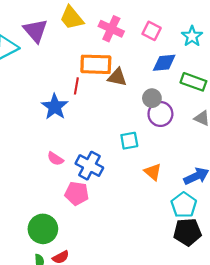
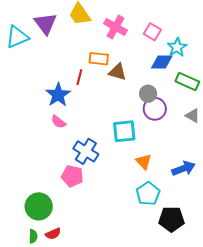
cyan star: (192, 36) -> (177, 47), moved
orange rectangle: (96, 64) -> (99, 59), size x0.7
cyan square: (129, 141) -> (124, 131), size x1.4
pink semicircle: (55, 159) -> (58, 122), moved
cyan pentagon: (184, 205) -> (148, 194), moved

